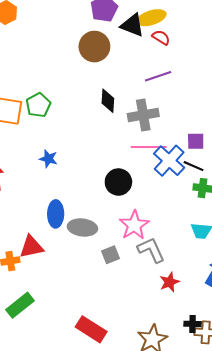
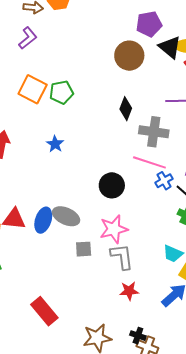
blue cross: (169, 161) -> (164, 181), size x0.6
blue ellipse: (56, 214) -> (43, 220), moved

